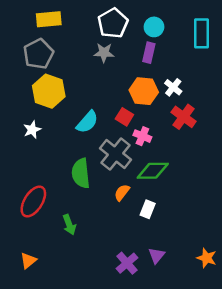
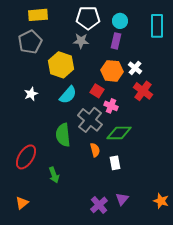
white pentagon: (113, 23) -> (88, 18), turned 30
yellow hexagon: (49, 91) -> (61, 65), moved
white star: (32, 130) -> (31, 94), moved
orange semicircle: (122, 193) -> (95, 150), turned 128
white rectangle: (148, 209) -> (115, 163), turned -32

